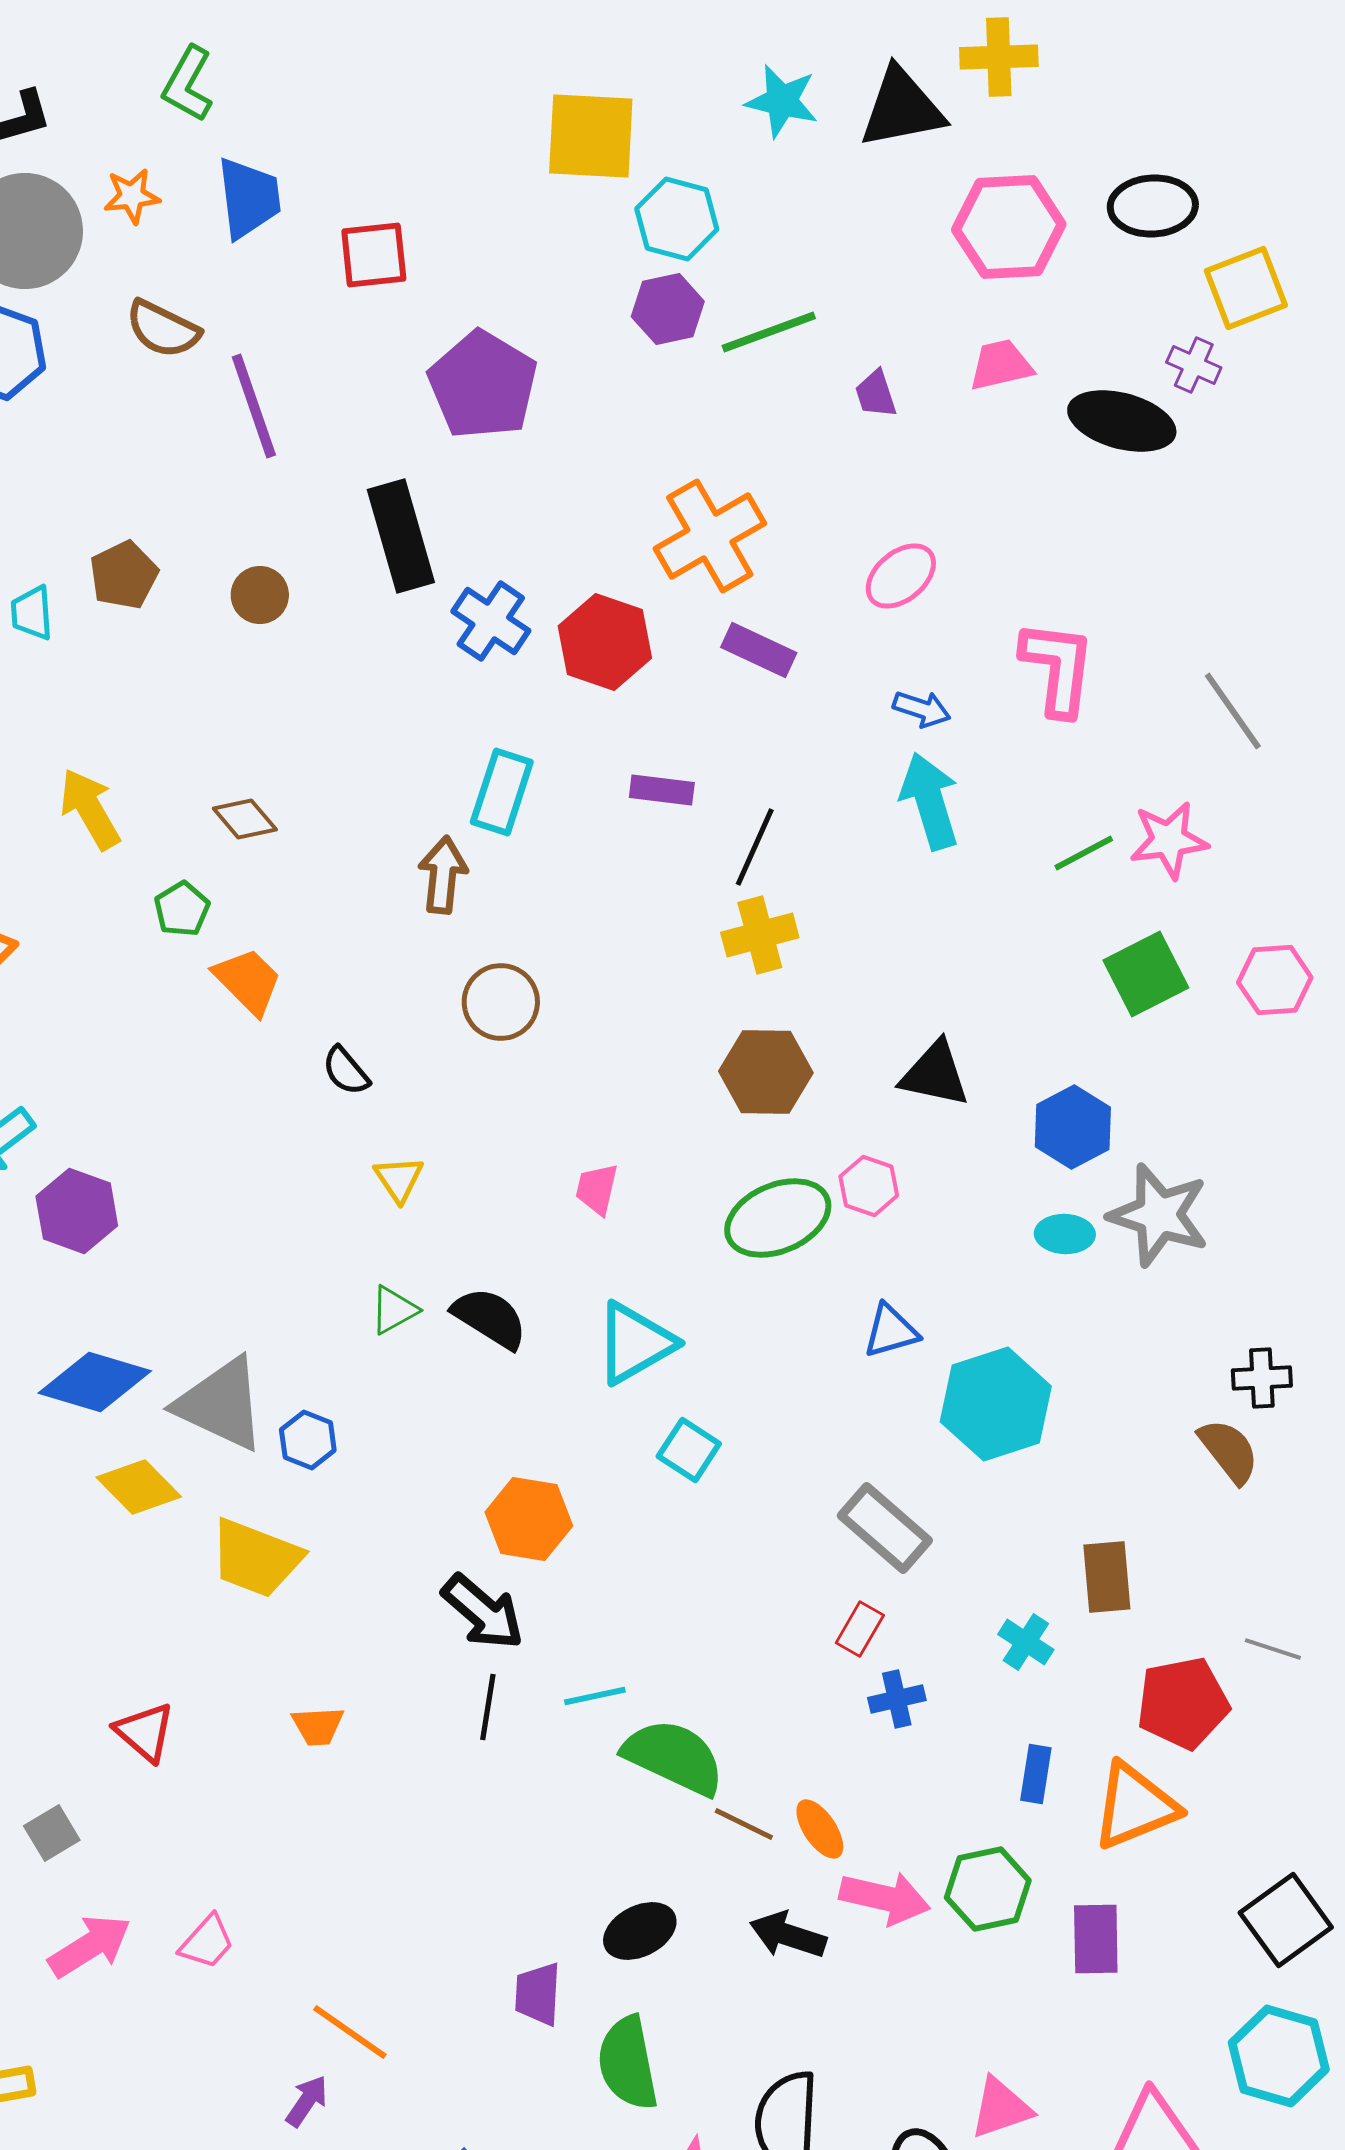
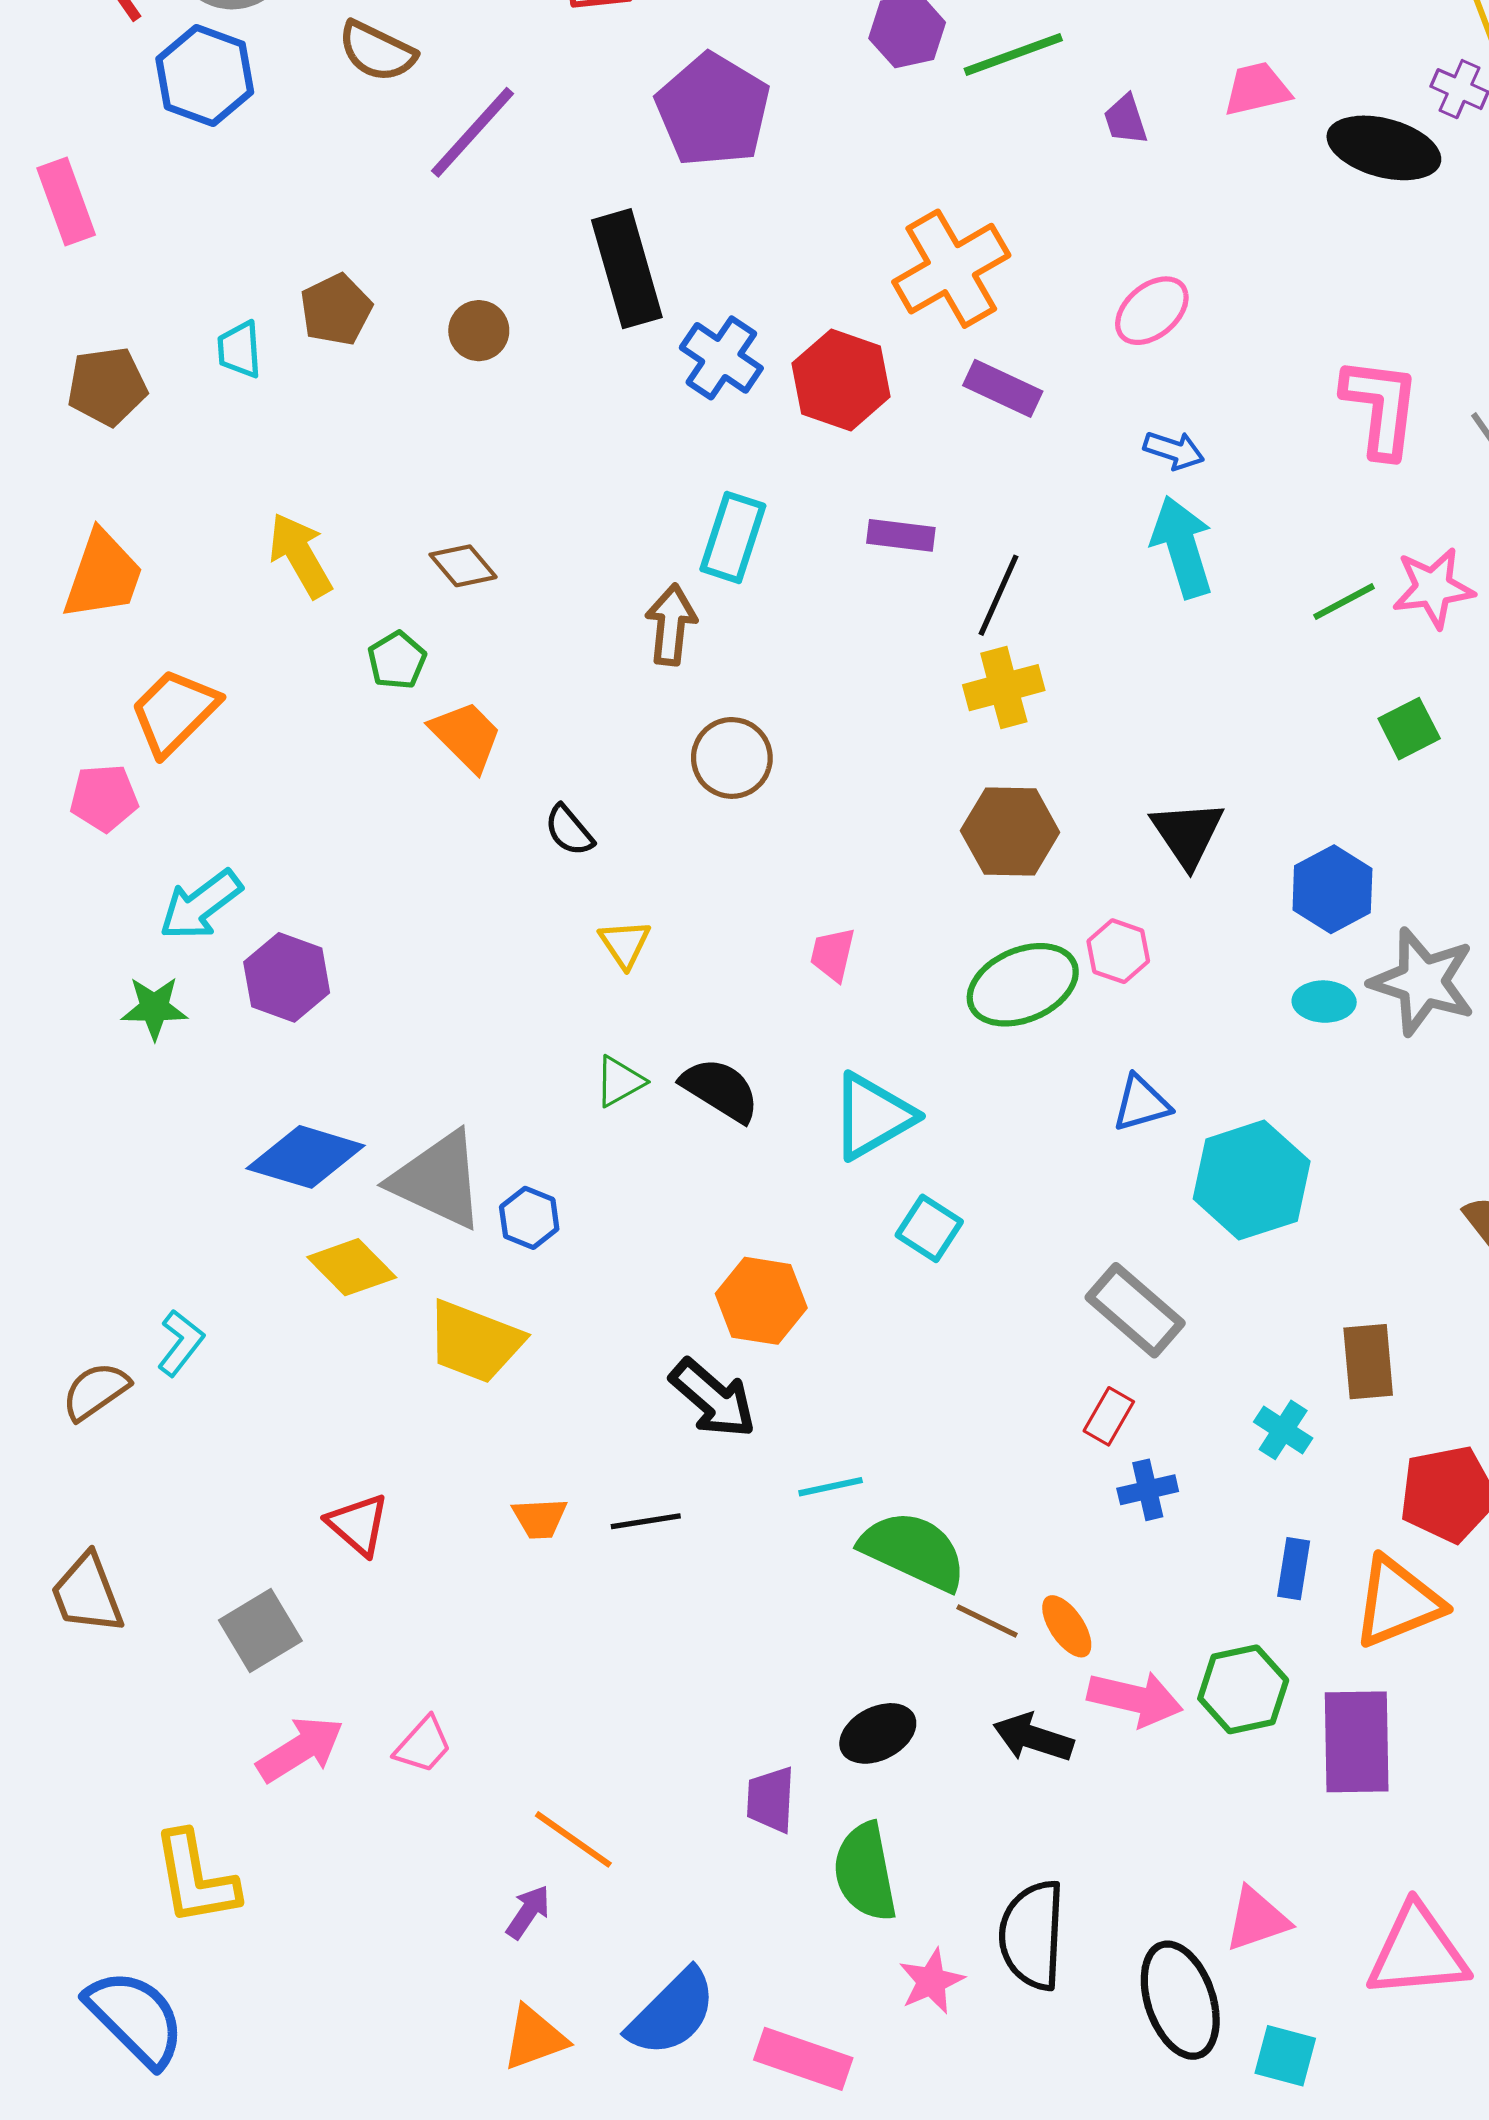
purple line: (254, 406) -> (472, 132), turned 61
pink L-shape: (1058, 668) -> (1381, 407), moved
green square: (1146, 974) -> (1409, 729), size x0.7
black triangle: (935, 1074) -> (1188, 834), turned 44
black line: (488, 1707) -> (646, 1521), moved, turned 72
gray square: (52, 1833) -> (260, 1631), size x1.4
purple rectangle: (1096, 1939) -> (1357, 1742), size x1.4

